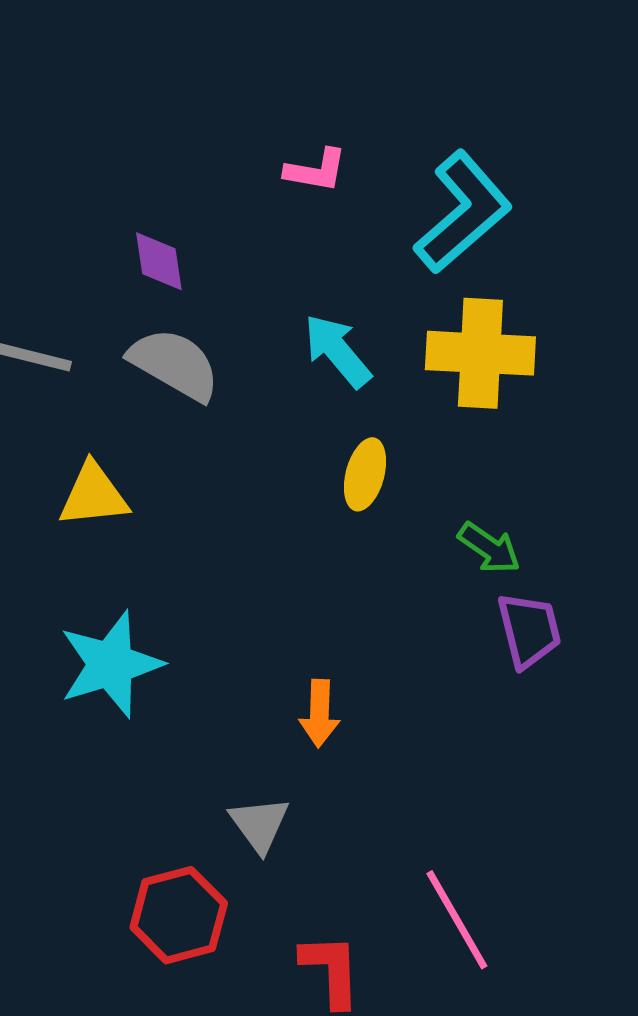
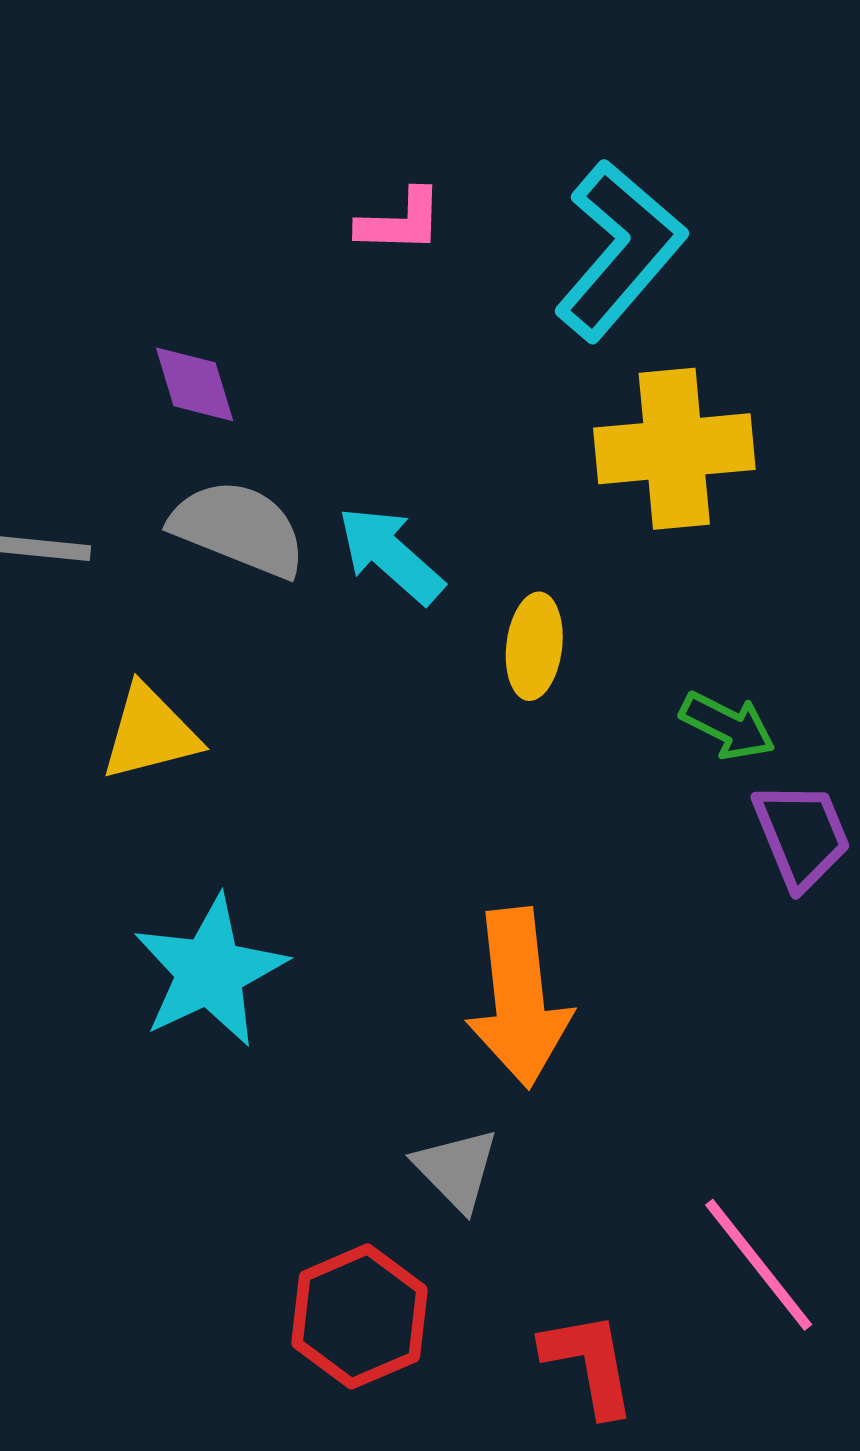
cyan arrow: (337, 351) -> (391, 555), moved
orange arrow: (319, 713) -> (519, 998), size x1.8

